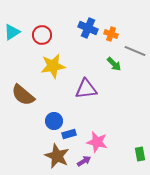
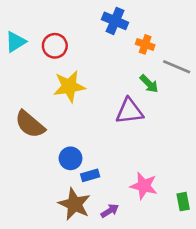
blue cross: (88, 28) -> (115, 21), moved
purple triangle: (86, 89) -> (129, 111), moved
pink star: (97, 142) -> (144, 186), moved

